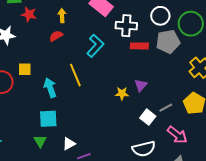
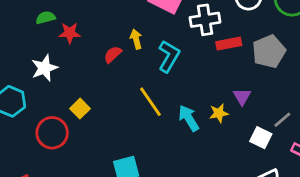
yellow arrow: (62, 16) -> (136, 39), moved
gray pentagon: (168, 42) -> (269, 51), moved
yellow square: (25, 69) -> (80, 109), turned -32
cyan arrow: (50, 88) -> (189, 118), moved

